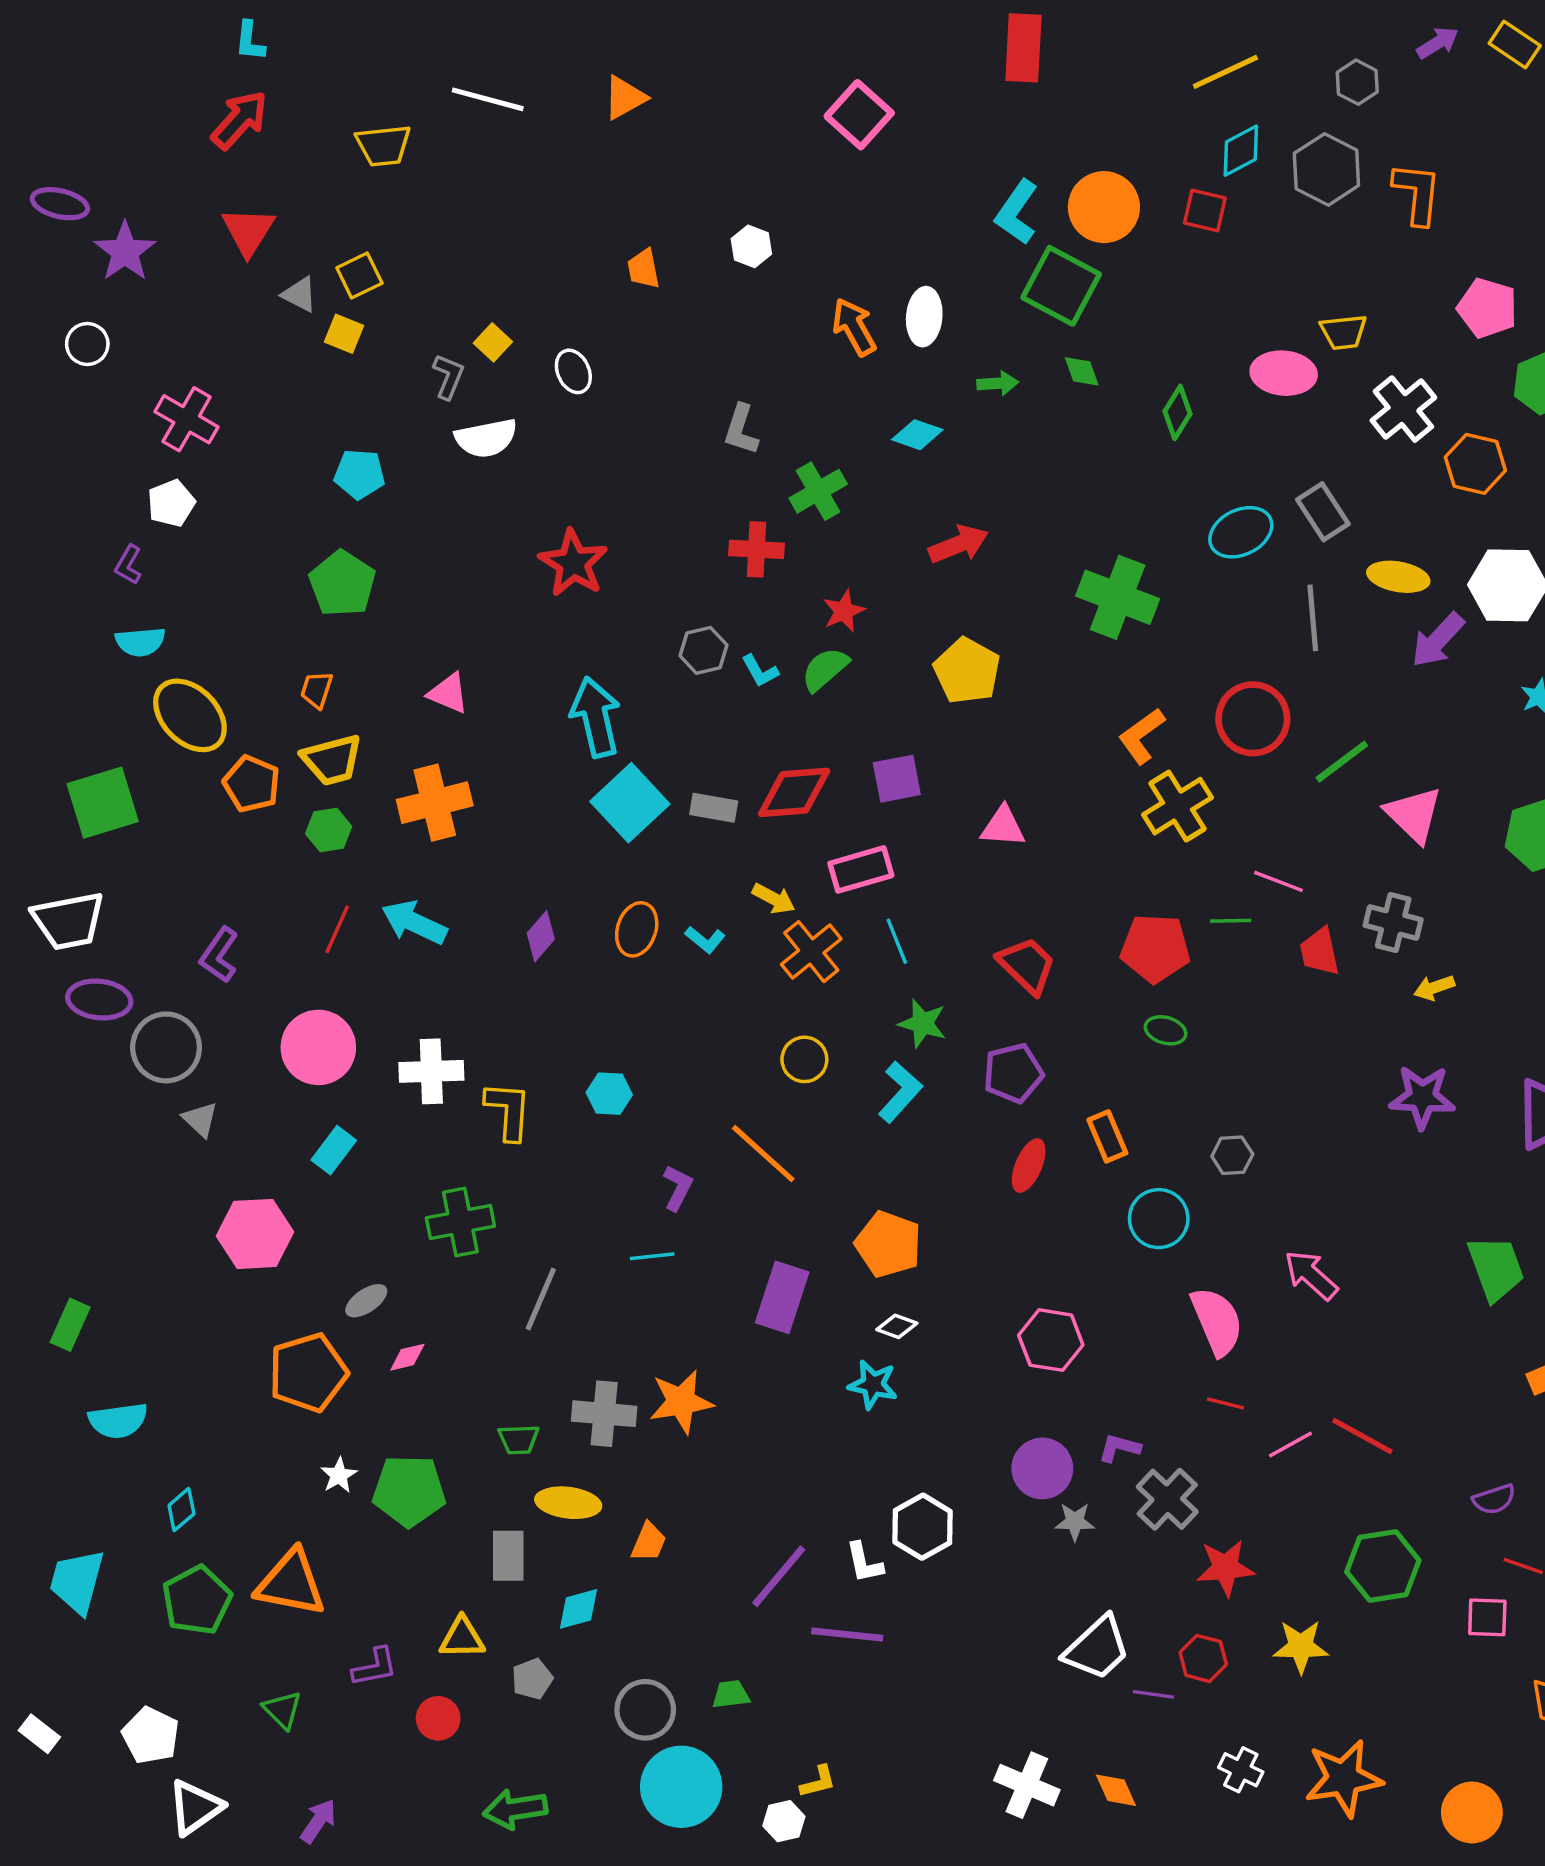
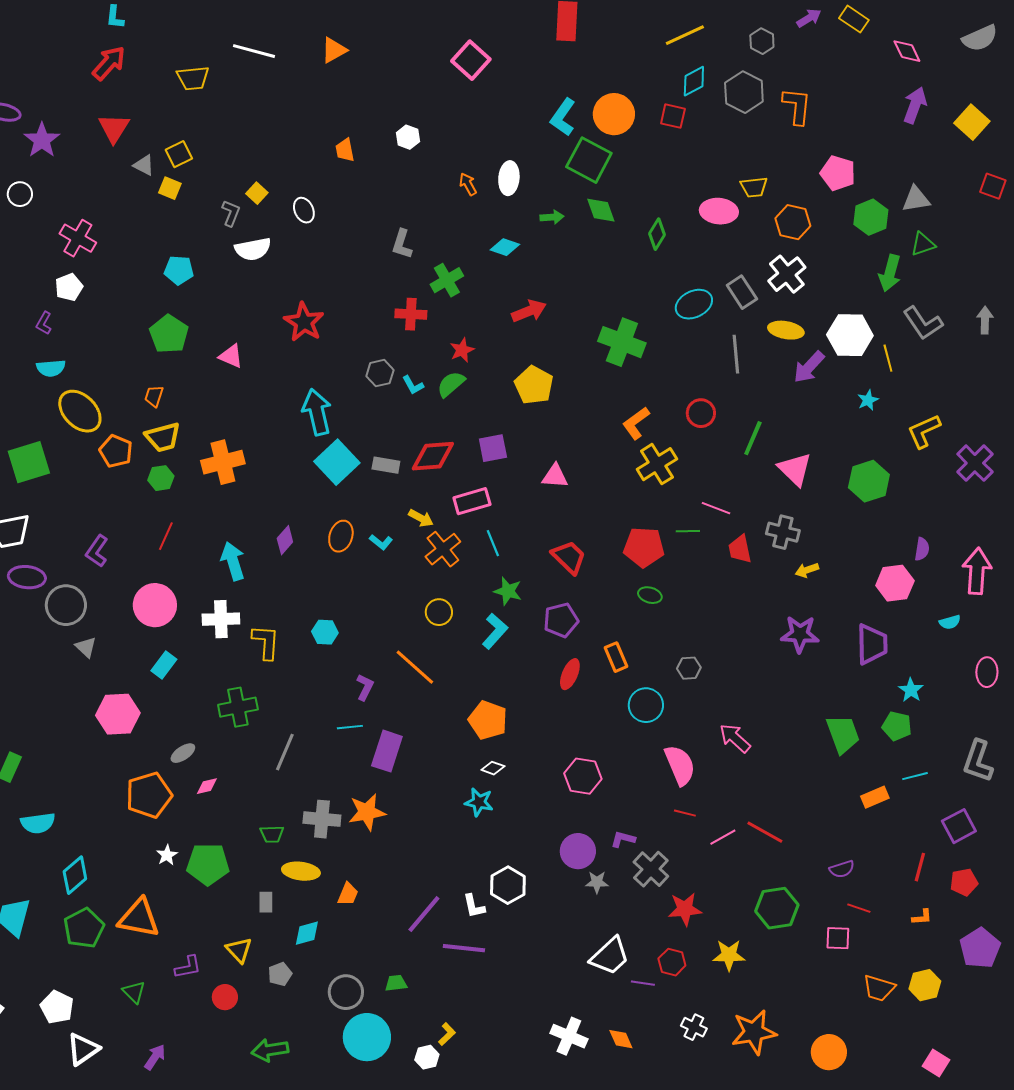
orange arrow: (854, 327) -> (468, 184), size x0.7
green diamond: (1082, 371) -> (601, 210), size x1.4
white cross: (1403, 409) -> (787, 274), moved
orange hexagon: (1475, 464) -> (793, 222), moved
pink triangle: (448, 693) -> (231, 356), moved
red circle: (1253, 719) -> (701, 413), size x0.7
green line: (1342, 762) -> (753, 438), turned -30
cyan arrow: (414, 922) -> (233, 561), moved, turned 48
purple rectangle: (782, 1297) -> (387, 751), moved
cyan diamond: (181, 1510) -> (75, 875), size x1.5
gray rectangle: (508, 1556) -> (266, 902), size x0.7
yellow triangle: (462, 1638) -> (239, 950), turned 48
yellow L-shape: (818, 1782) -> (447, 1034), turned -30

